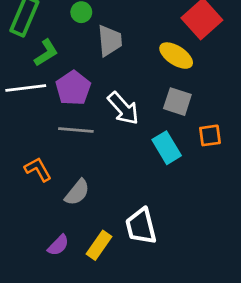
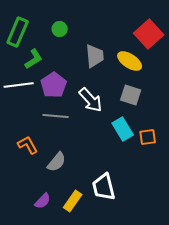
gray trapezoid: (110, 41) -> (95, 56), moved
orange square: (210, 135) -> (148, 137), moved

